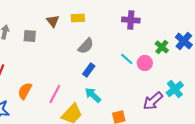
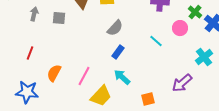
green cross: (162, 47) -> (195, 12), moved
pink circle: (145, 63) -> (180, 28), moved
cyan cross: (175, 89) -> (204, 57), moved

